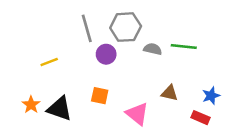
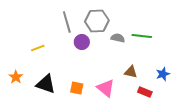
orange square: (100, 96) -> (77, 88), moved
orange star: (31, 105) -> (16, 77), moved
red rectangle: (201, 118) -> (145, 92), moved

